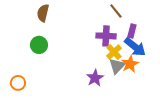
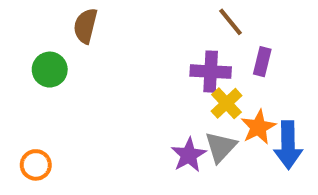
green circle: (39, 45) -> (50, 70), moved
blue arrow: (135, 47) -> (288, 145), moved, turned 50
gray triangle: (117, 66) -> (221, 147), moved

